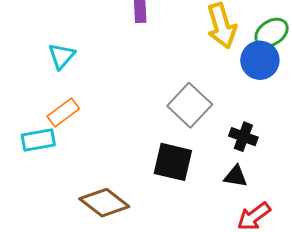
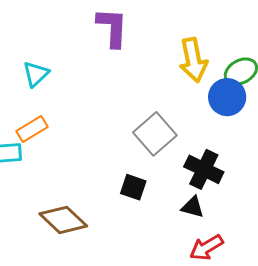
black cross: (243, 137) -> (204, 169), size x1.4
black square: (173, 162) -> (133, 187), size x0.7

